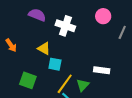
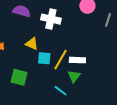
white rectangle: (102, 70) -> (77, 60), moved
yellow line: (65, 84) -> (60, 60), moved

